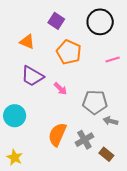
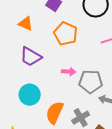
pink arrow: (60, 89) -> (69, 72), moved, turned -40
cyan circle: (15, 116) -> (30, 95), moved

